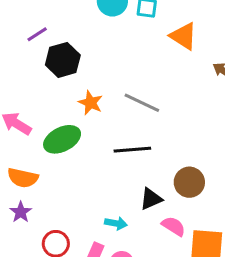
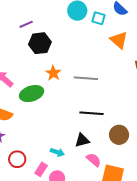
gray line: (142, 103) -> (86, 78), turned -30
black line: (132, 150) -> (92, 113), moved
brown circle: (189, 182) -> (119, 135), moved

